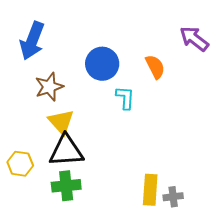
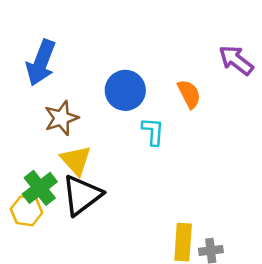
black triangle: (66, 151) -> (82, 195), turned -33
green cross: (66, 186) -> (40, 188), moved, turned -32

